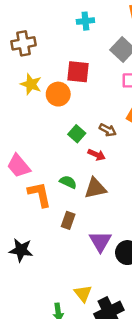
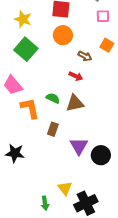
orange circle: (58, 94) -> (63, 35), moved
green square: (77, 134) -> (26, 49), moved, size x1.6

